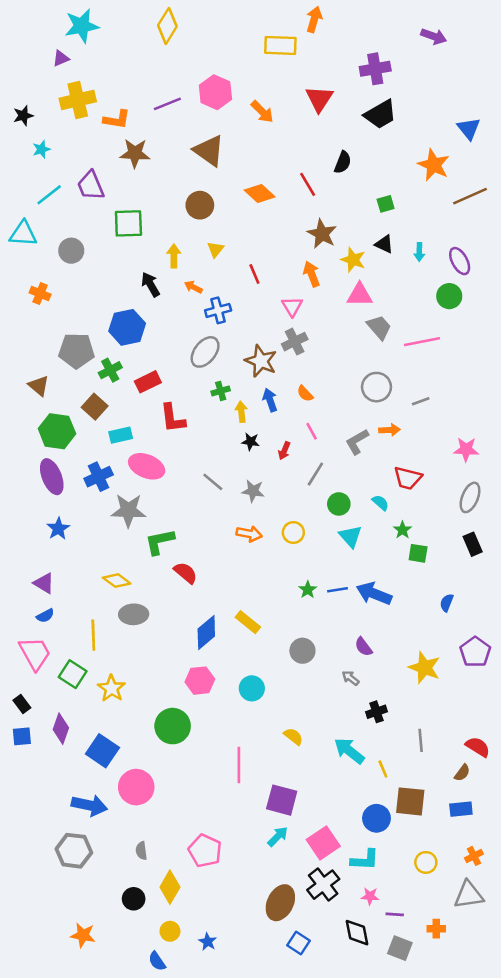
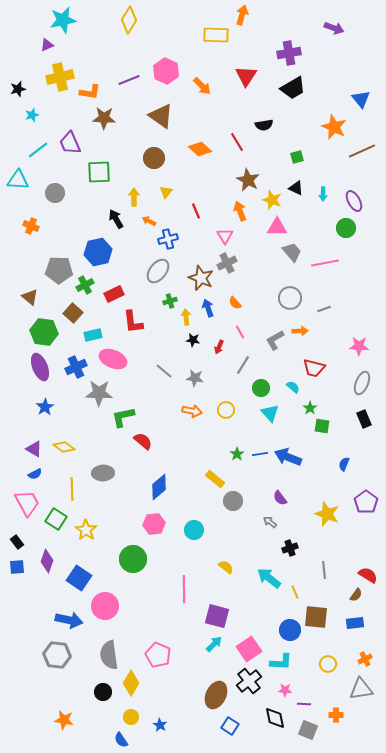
black semicircle: (343, 162) -> (264, 125), turned 60
yellow diamond: (117, 581) -> (64, 447), moved
yellow rectangle: (248, 622) -> (215, 479), moved
gray semicircle: (141, 851) -> (109, 655), size x2.0

